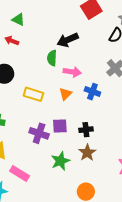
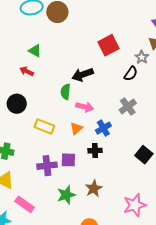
blue cross: (92, 92) -> (103, 128), turned 35
black cross: (86, 130) -> (95, 151), moved
purple cross: (39, 133) -> (47, 166), turned -30

